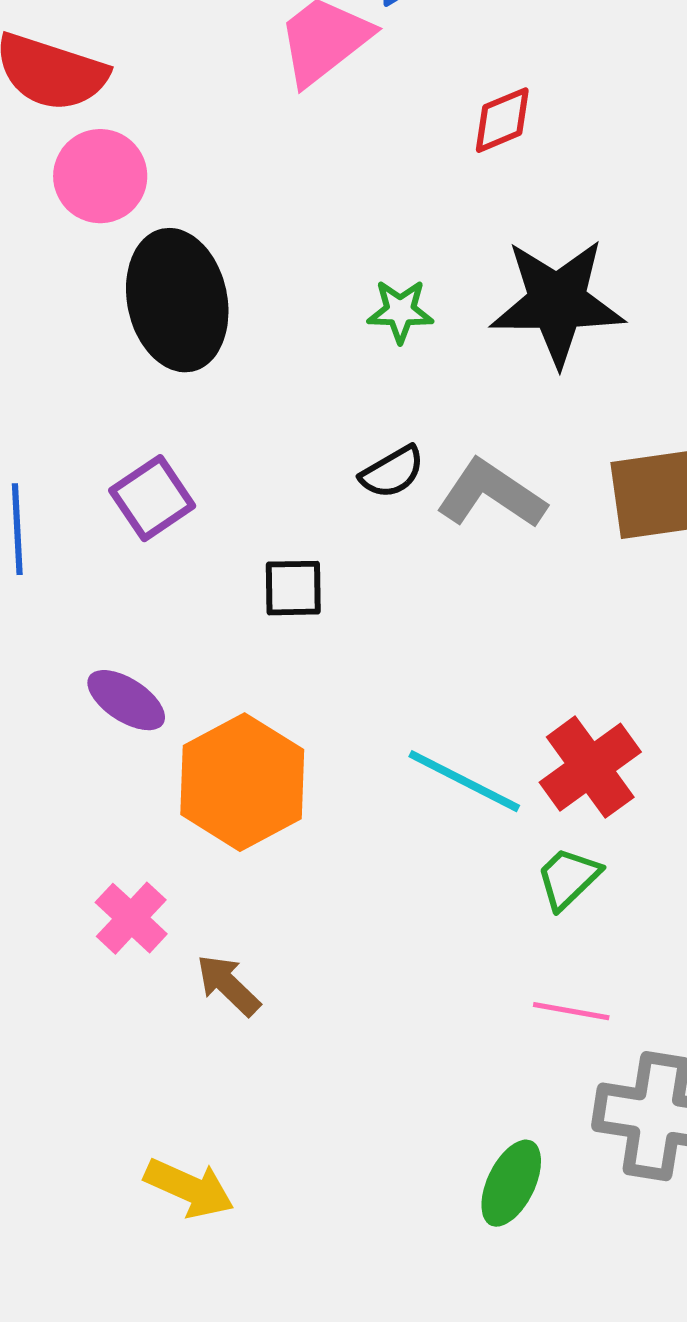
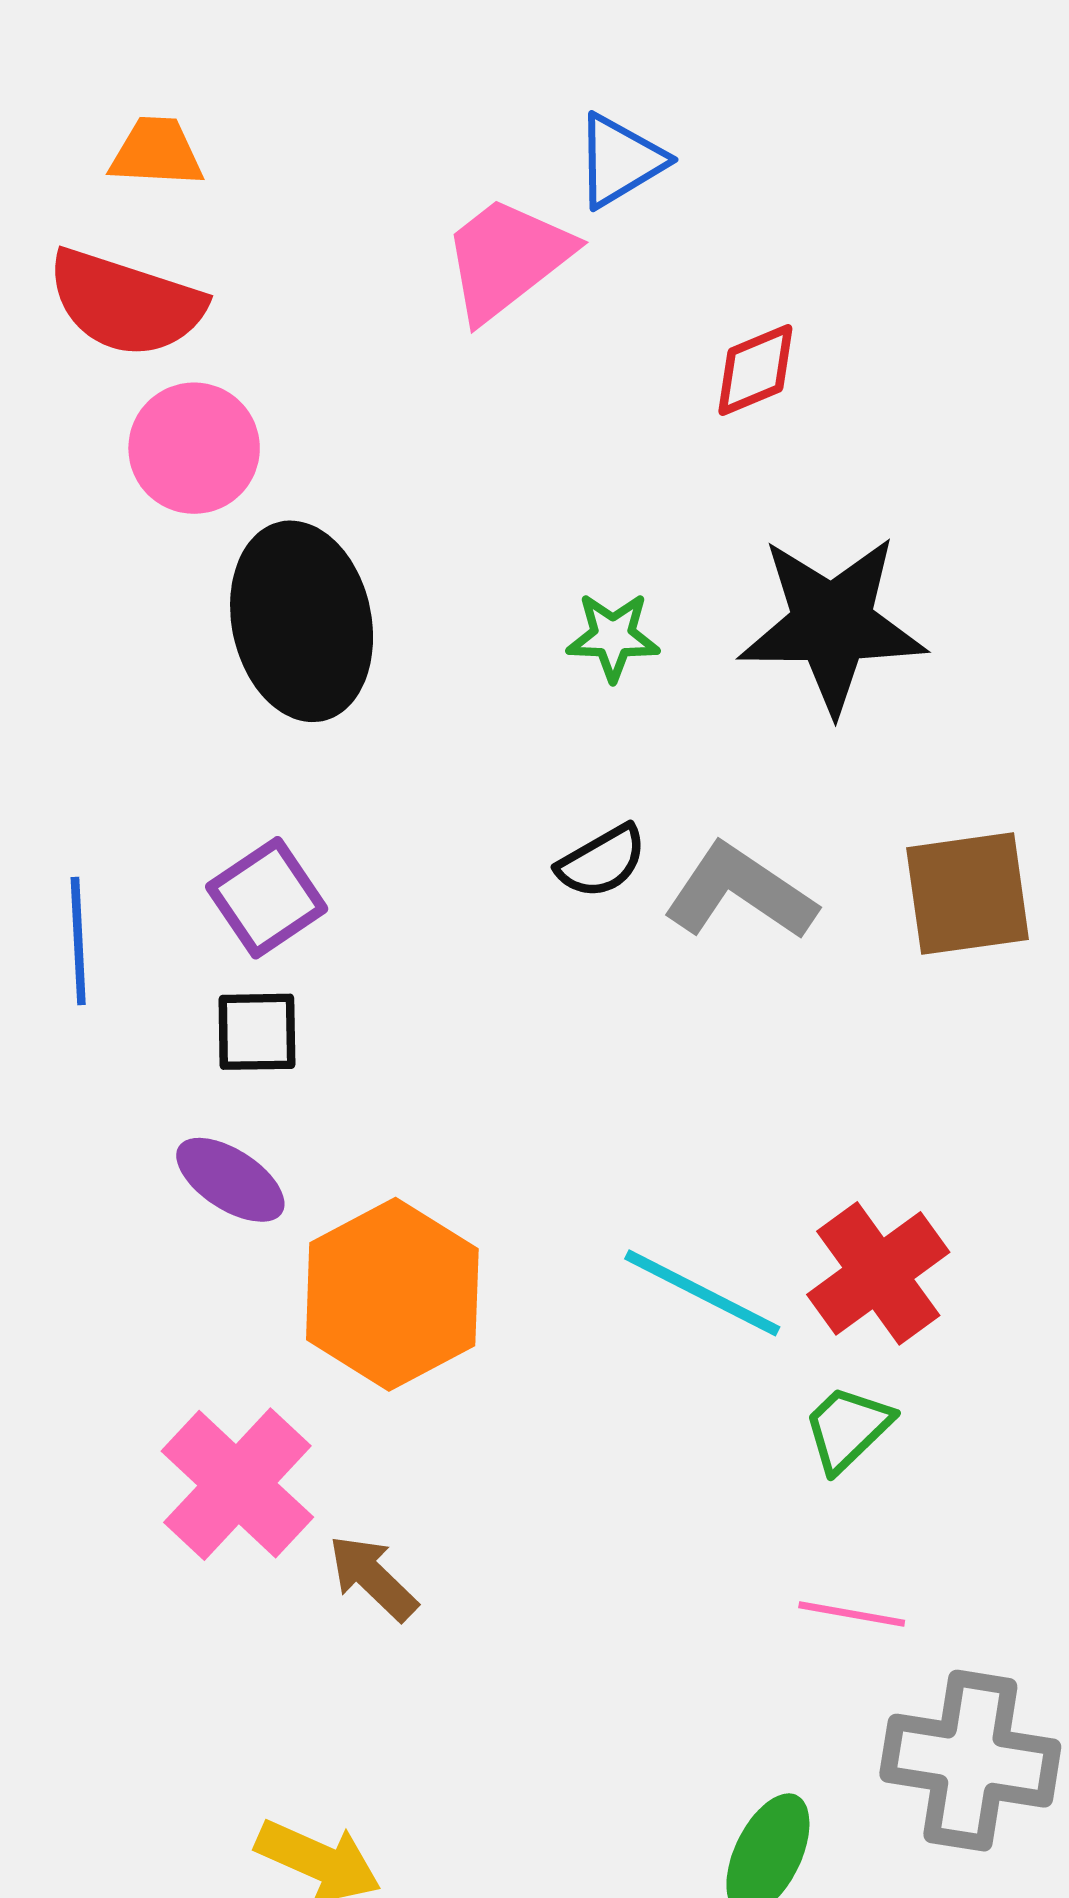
black square: (293, 588) -> (257, 1032), moved
pink cross: (131, 918) -> (237, 1484), size x1.5

